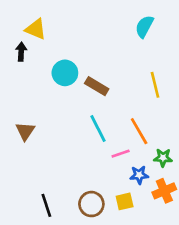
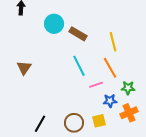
yellow line: (155, 85) -> (113, 42), moved
black line: (46, 205) -> (40, 124), turned 48

